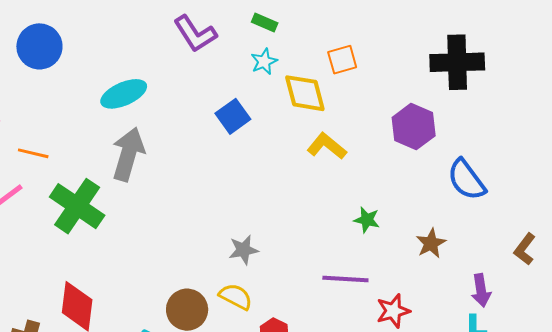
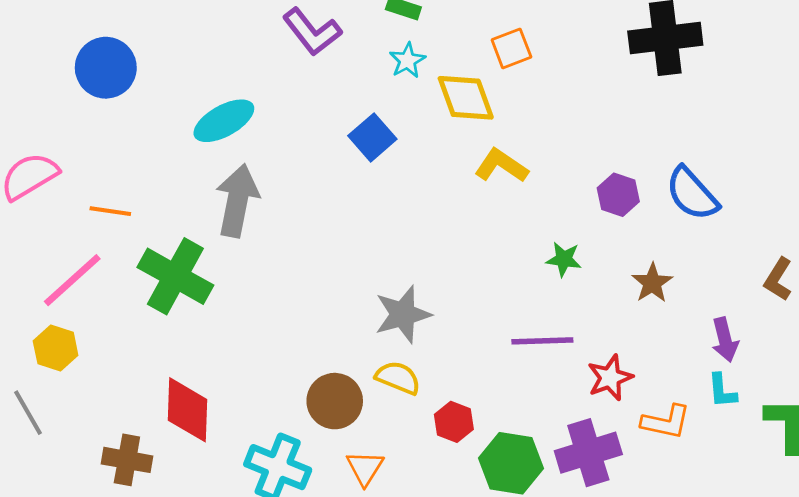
purple hexagon: (414, 127) -> (618, 195), moved, size x0.7
gray star: (243, 250) -> (403, 314), size x1.4

